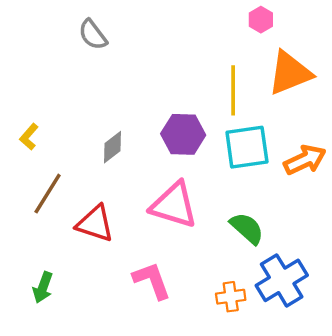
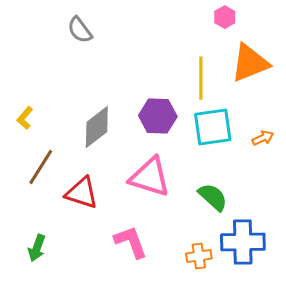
gray diamond: (112, 147) -> (97, 127), size x1.5
orange arrow: (305, 160) -> (263, 138), size x0.6
blue cross: (282, 280) -> (243, 242), turned 30

